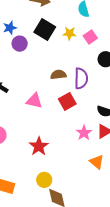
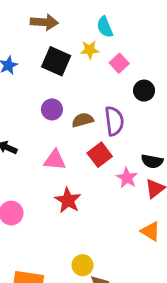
yellow star: (70, 33) -> (90, 50), moved
purple circle: (20, 44) -> (52, 109), moved
pink star: (84, 133) -> (127, 178), moved
red star: (39, 146) -> (68, 200), moved

